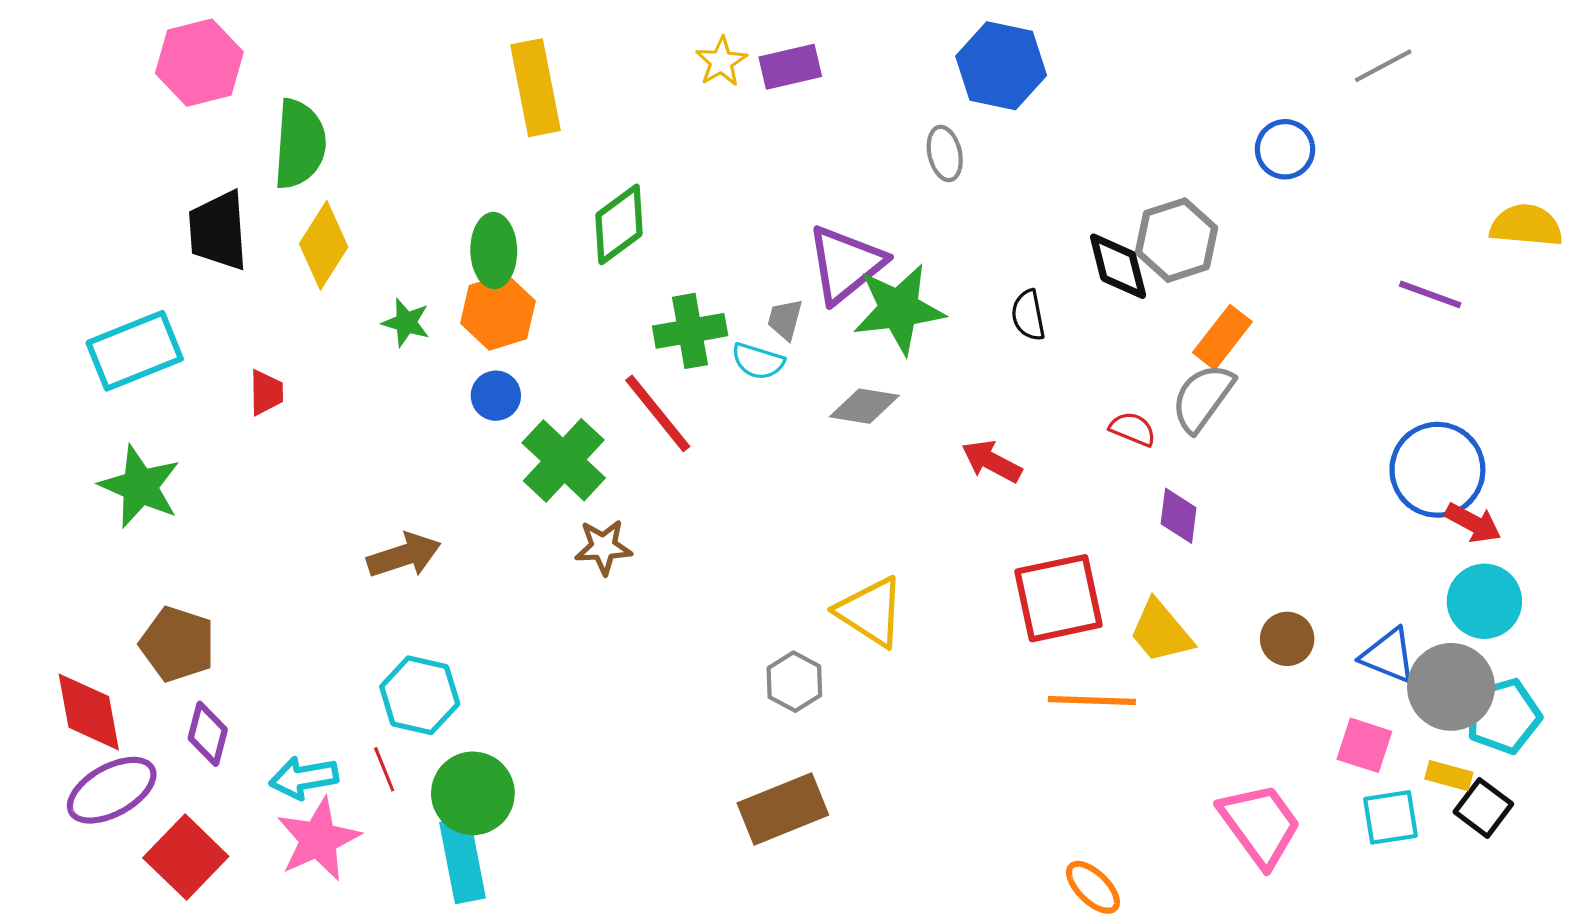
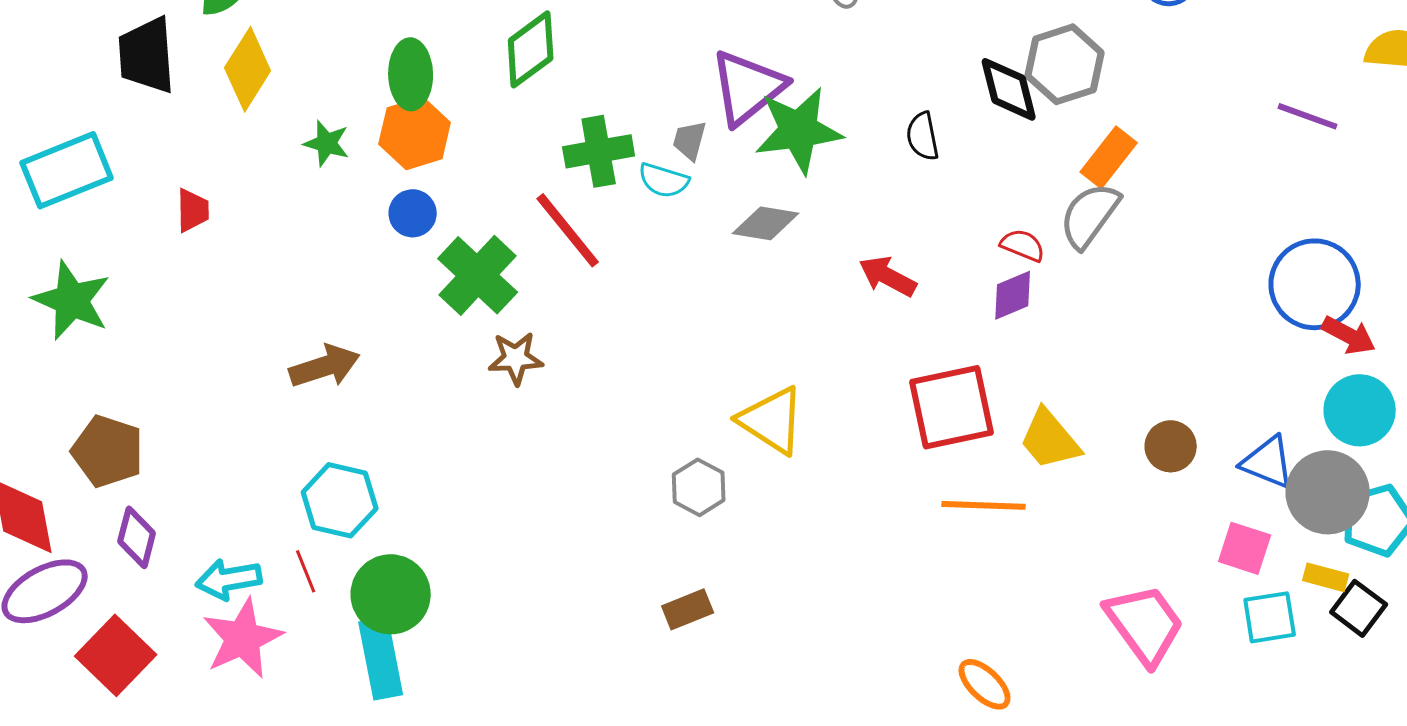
purple diamond: (1179, 516) -> (1013, 295), moved, turned 60
brown rectangle: (783, 809) -> (688, 609), size x0.6

